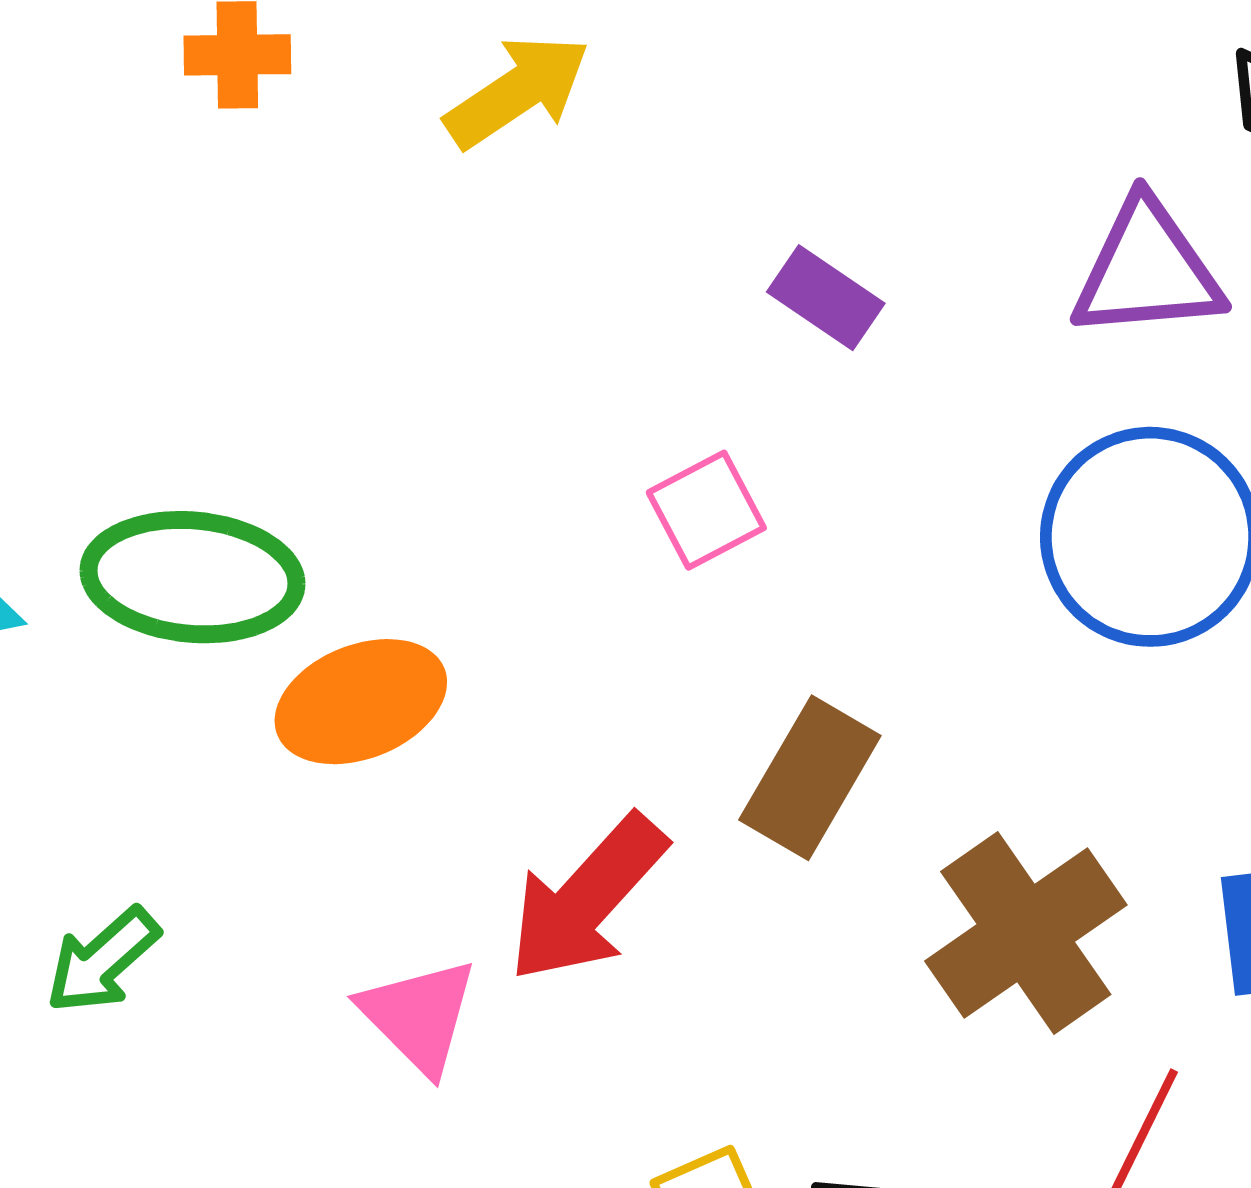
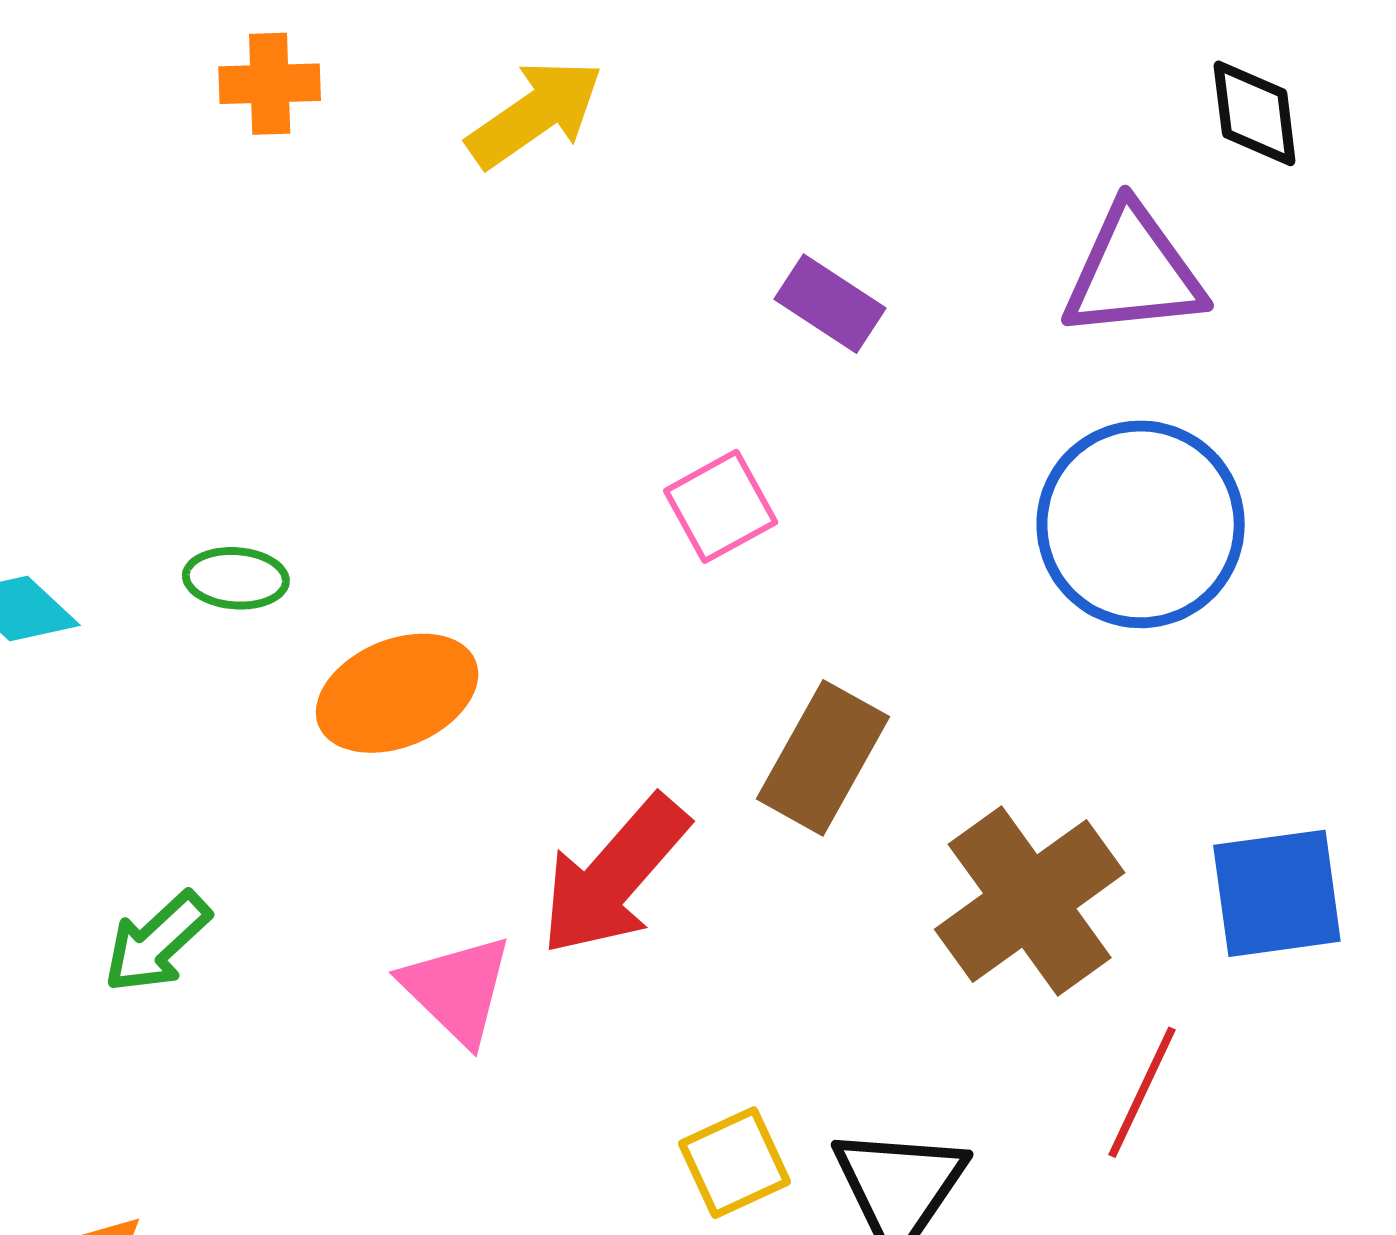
green ellipse: (193, 577) -> (236, 578), size x0.5

